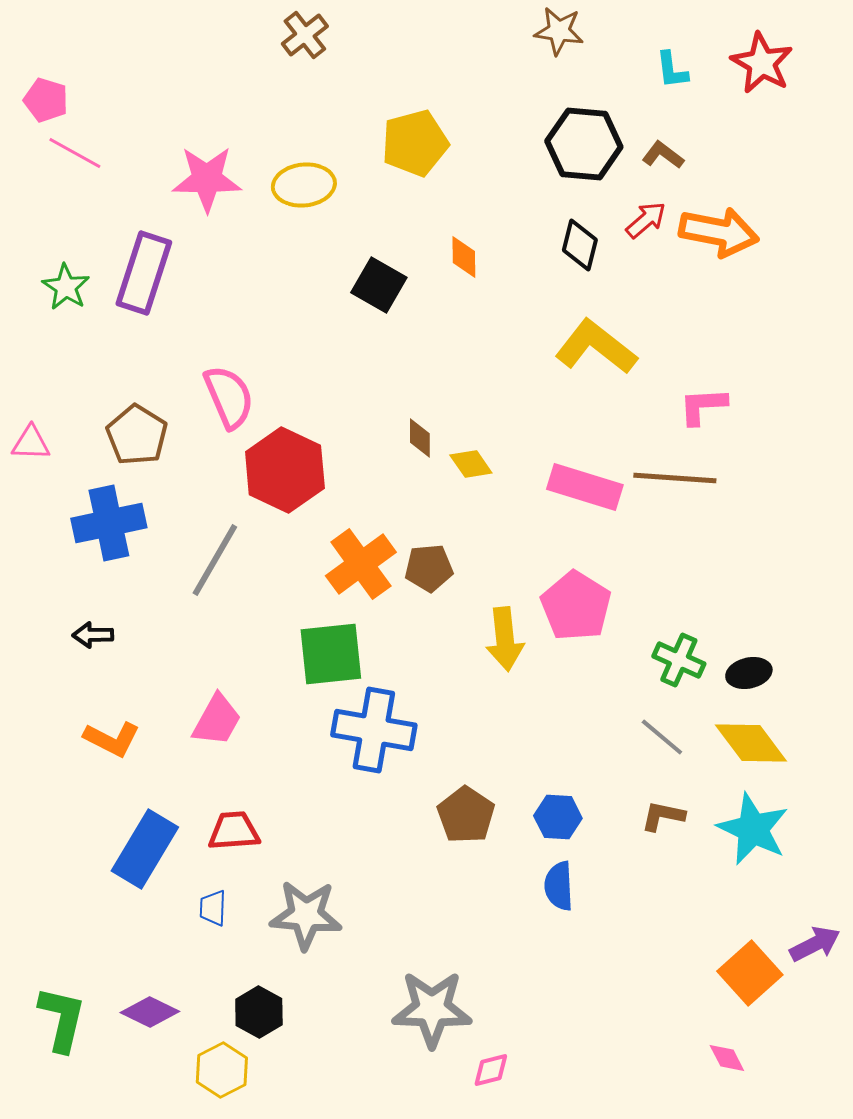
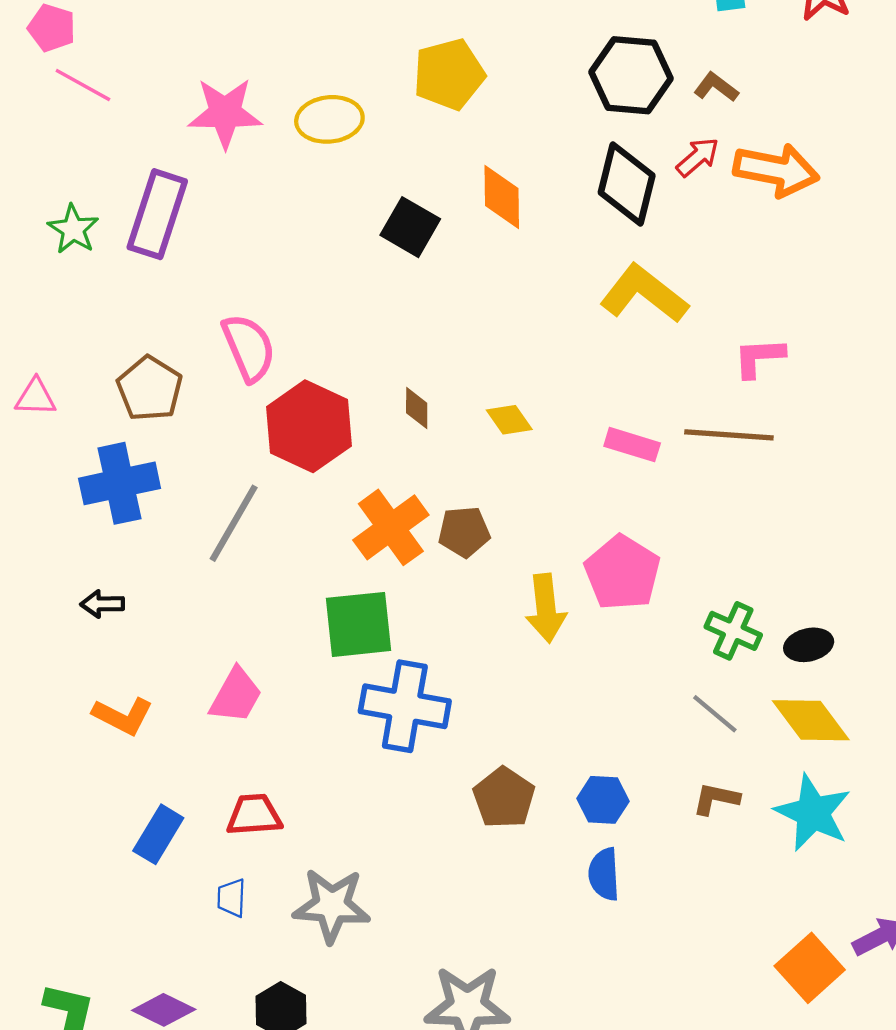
black diamond: (580, 245) -> (627, 184), size x1.5
orange diamond: (464, 257) -> (502, 197), size x1.4
brown diamond: (420, 438) -> (417, 408), moved
pink rectangle: (585, 487) -> (632, 445), size x0.7
blue rectangle: (145, 849) -> (158, 834), size x0.7

